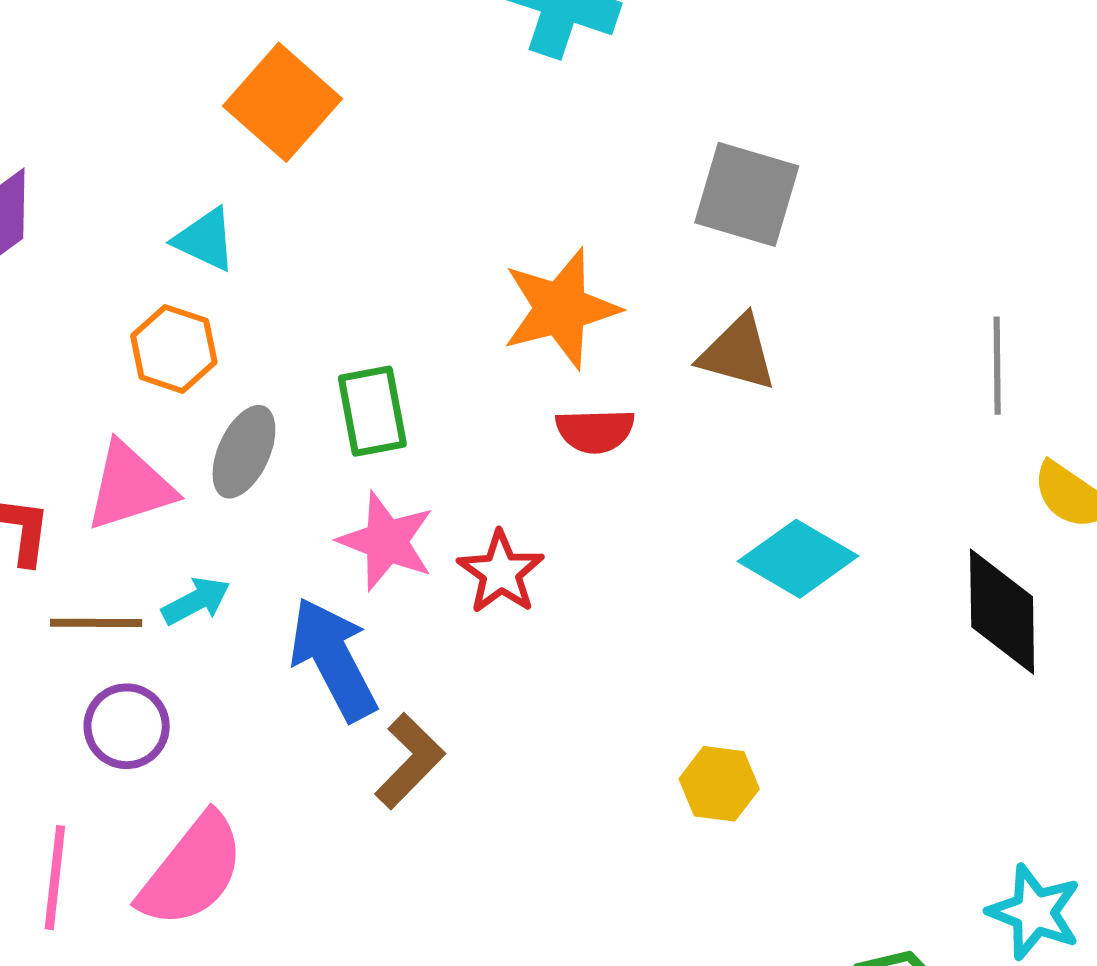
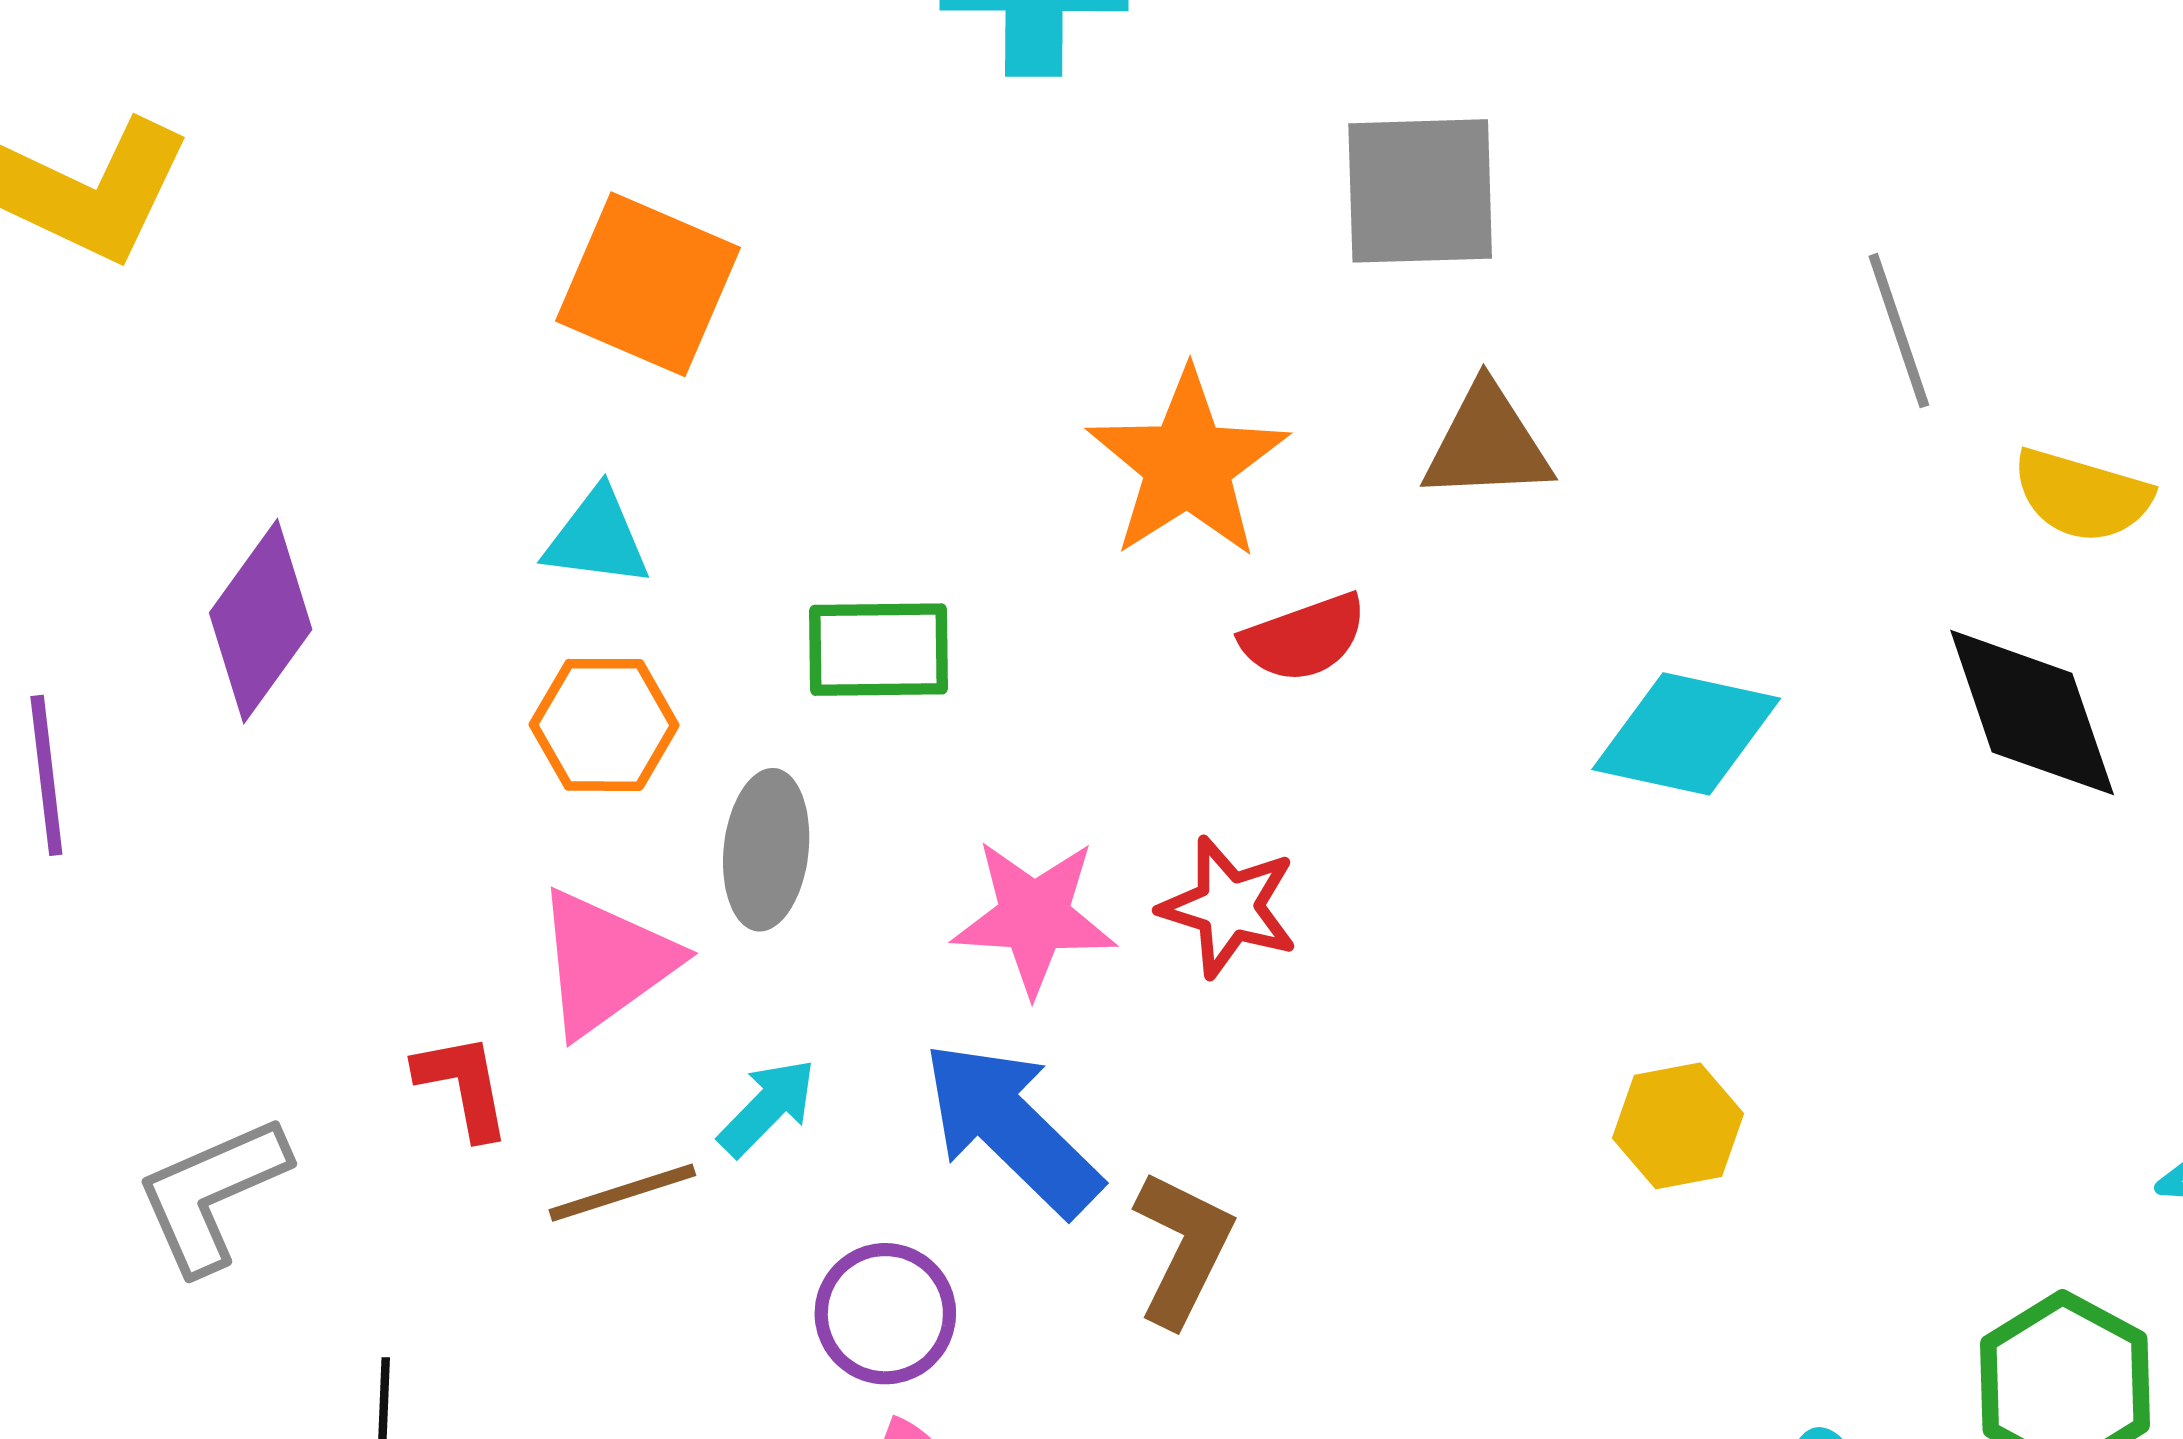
green rectangle: (372, 411) -> (879, 650), moved, turned -62
purple circle: (127, 726) -> (885, 1314), moved

